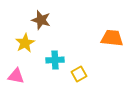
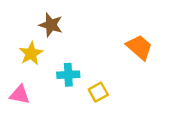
orange trapezoid: (112, 38) -> (139, 47), turned 35

